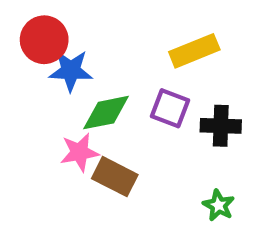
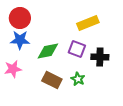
blue star: (71, 71) -> (20, 40), moved
pink star: (79, 152) -> (13, 69), moved
green star: (219, 205) -> (78, 79), moved

